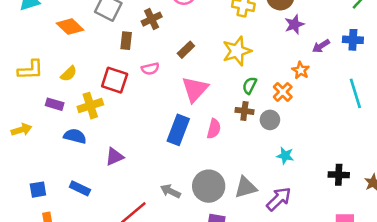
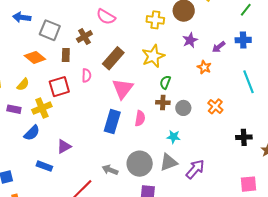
purple star: (294, 24) -> (190, 40), moved
orange diamond: (70, 27) -> (35, 57), moved
brown rectangle: (186, 50) -> (113, 58), size x1.6
pink semicircle: (150, 69) -> (86, 75), turned -72
red square: (115, 80) -> (59, 87), turned -30
orange cross: (283, 92) -> (215, 106), moved
blue semicircle: (75, 136) -> (32, 133), turned 126
cyan star: (285, 156) -> (174, 137), moved
black cross: (339, 175) -> (244, 137), moved
blue rectangle: (80, 188) -> (44, 166), moved

